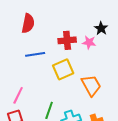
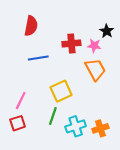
yellow square: (63, 69) -> (61, 91), moved
orange trapezoid: (91, 85) -> (95, 69), moved

